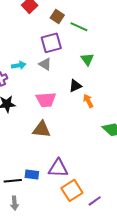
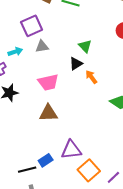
purple square: (51, 43) -> (32, 26), moved
green triangle: (87, 59) -> (85, 46), moved
gray triangle: (45, 64) -> (42, 46), turned -32
blue rectangle: (32, 174) -> (46, 160), turned -32

